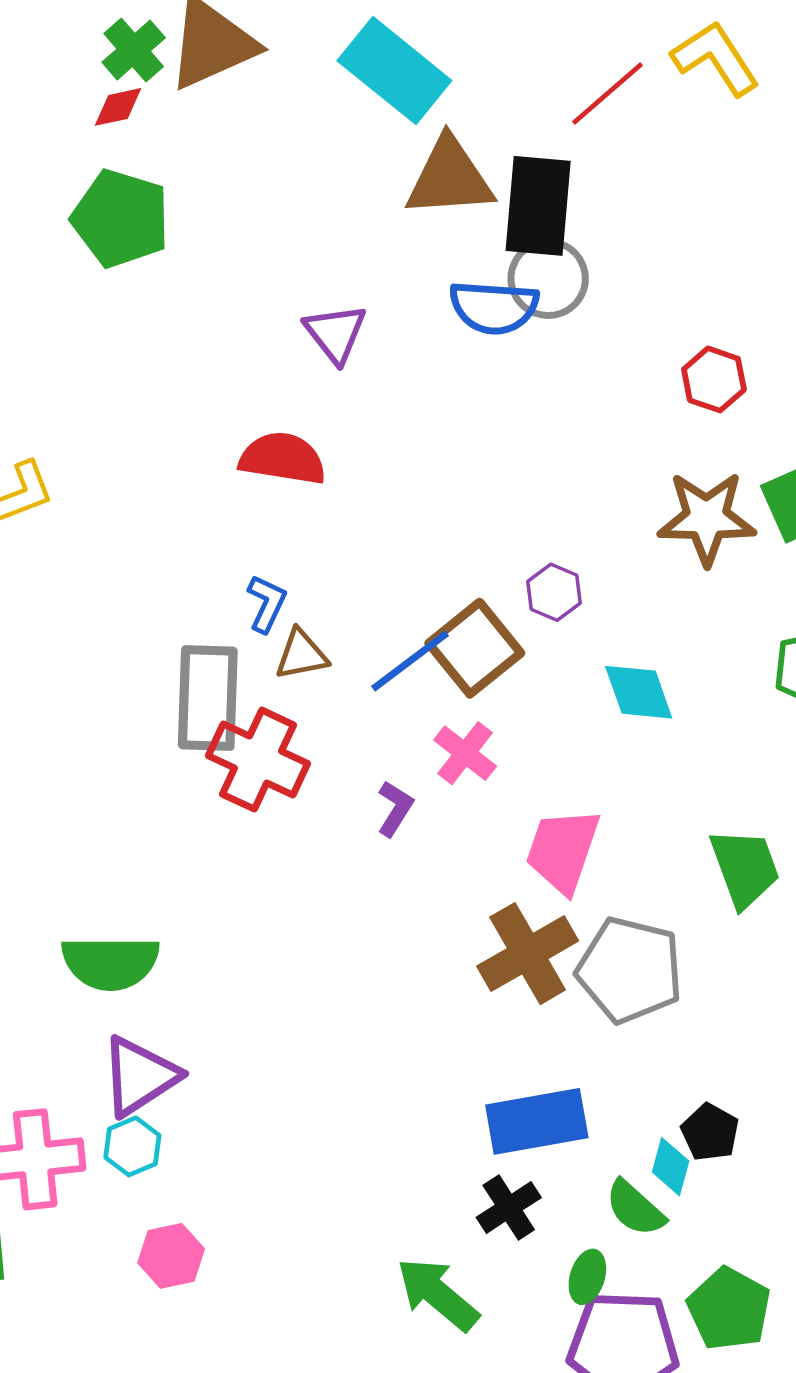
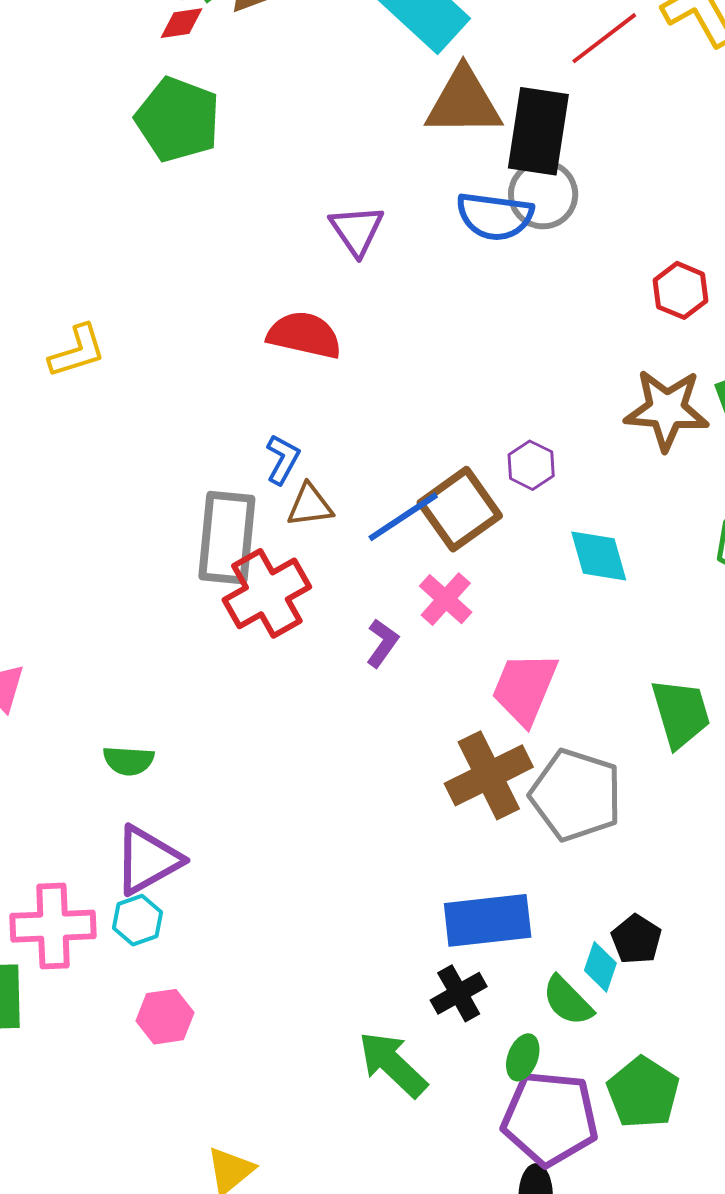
red cross: (258, 760) -> (267, 593), turned 32
green semicircle: (110, 963) -> (129, 761), size x0.6

